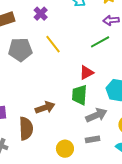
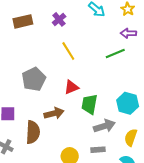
gray pentagon: (20, 50) -> (34, 79), moved, turned -30
red triangle: (86, 73) -> (71, 87), moved

